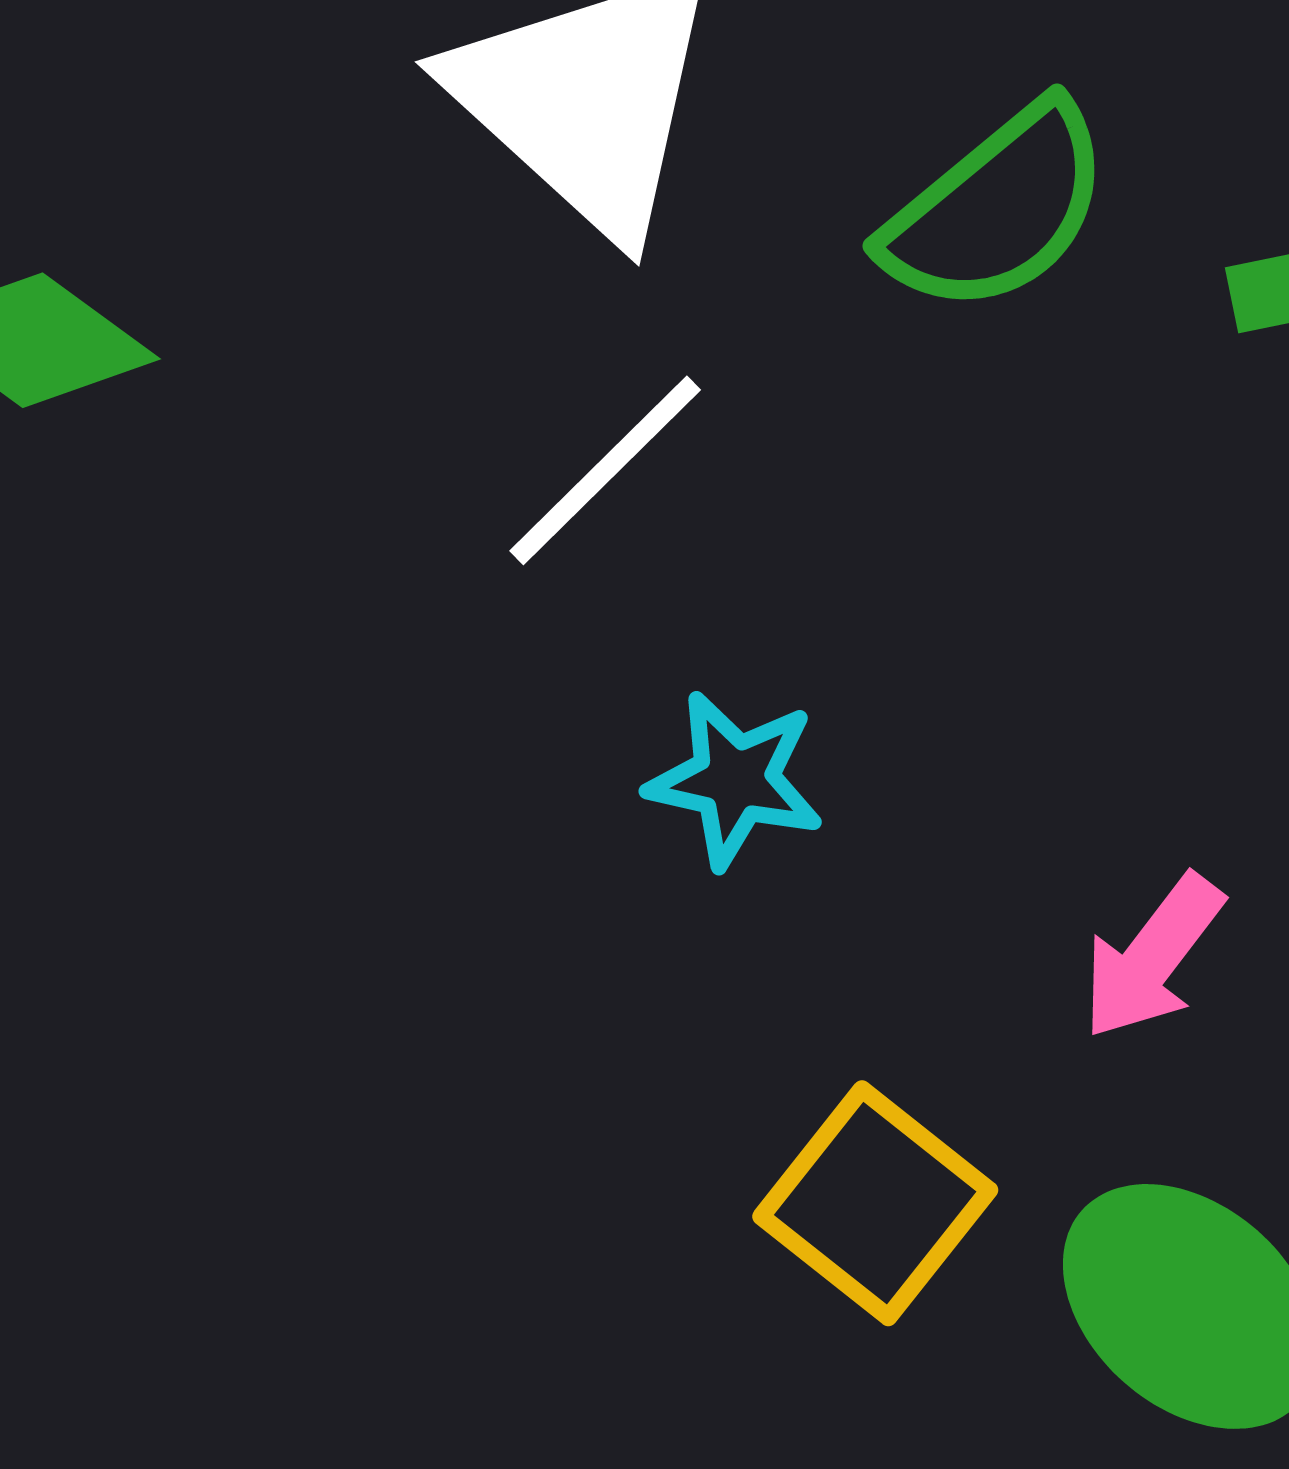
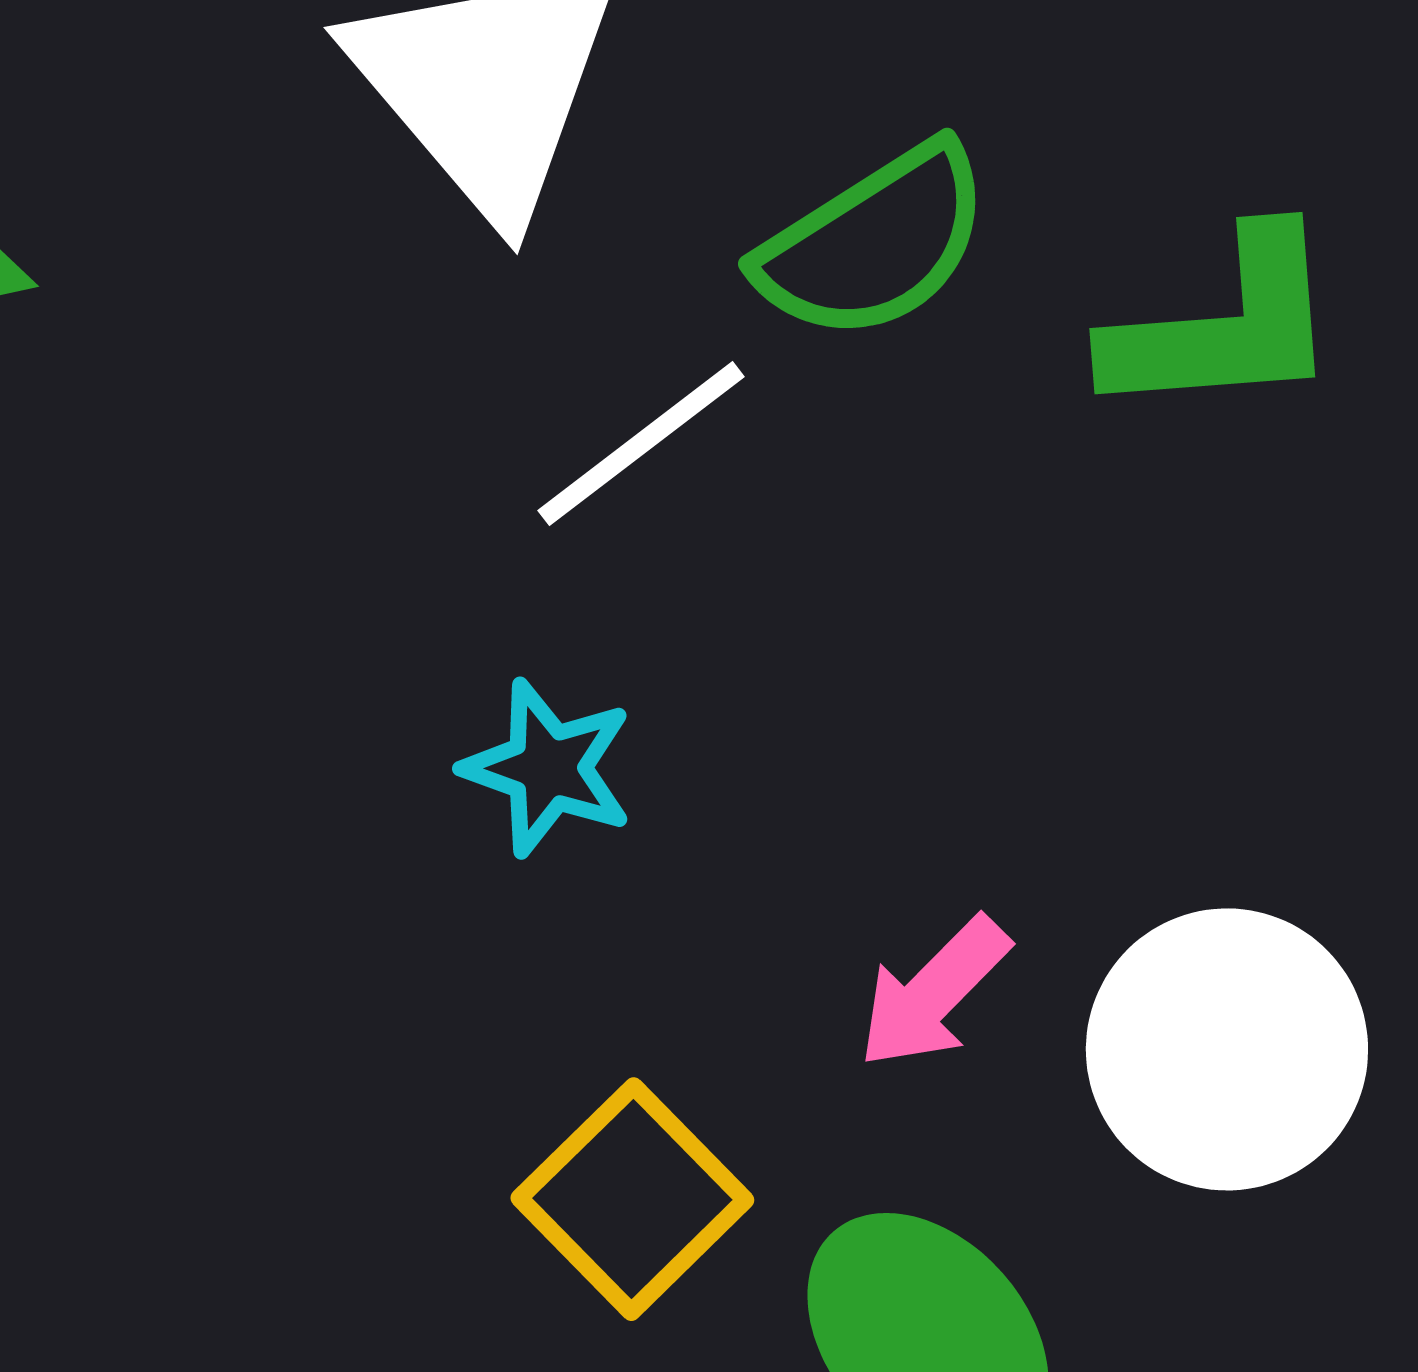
white line: (605, 470) -> (641, 444), moved

